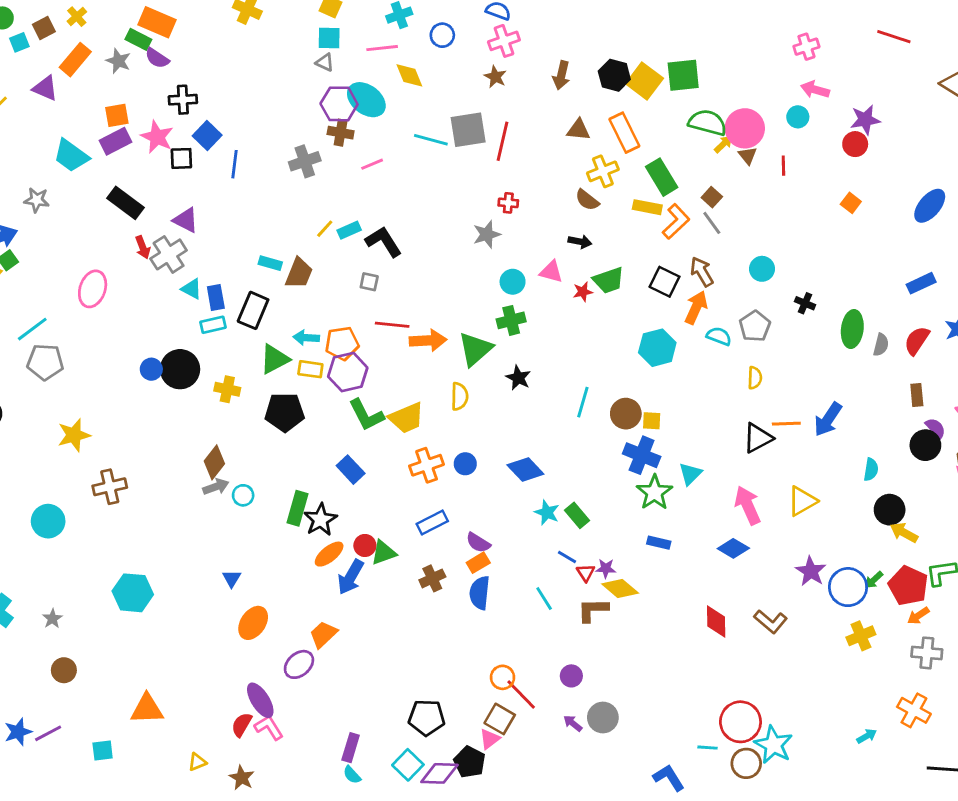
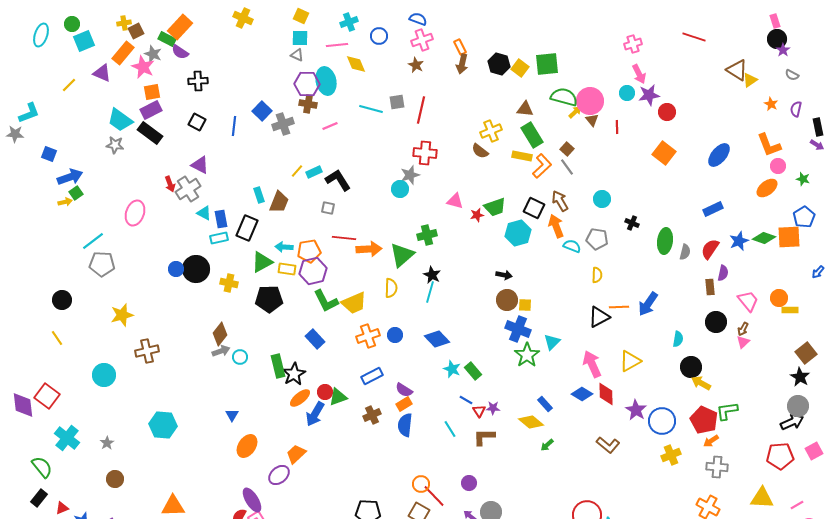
yellow cross: (77, 17) -> (124, 23), turned 32
orange rectangle: (157, 22) -> (180, 27), turned -70
brown square: (44, 28) -> (136, 31), moved
cyan square: (19, 42) -> (84, 41), size x1.5
yellow square: (644, 81) -> (520, 68), size x0.7
pink arrow: (815, 90) -> (639, 74), turned -132
cyan ellipse: (366, 100) -> (326, 81), turned 40
purple star: (865, 120) -> (649, 95), moved
gray square: (468, 130) -> (397, 102), size x0.6
brown triangle: (578, 130) -> (525, 109), moved
orange rectangle: (624, 133) -> (460, 47), moved, size x0.6
blue square: (207, 136) -> (262, 111), moved
pink star: (157, 137) -> (143, 67), moved
black square: (181, 158) -> (197, 122), turned 30
gray star: (37, 200) -> (115, 145), moved
black rectangle: (126, 203) -> (150, 133), moved
red cross: (508, 203) -> (425, 153), size x1.6
orange square: (851, 203) -> (664, 153), size x1.6
black arrow: (580, 242) -> (504, 275), moved
cyan rectangle: (270, 263) -> (259, 195), turned 56
cyan circle: (513, 282) -> (400, 189), moved
orange arrow: (696, 308) -> (556, 226), turned -45
gray pentagon: (755, 326) -> (597, 239), turned -30
cyan hexagon: (657, 348) -> (518, 233), moved
cyan line: (583, 402) -> (430, 292), moved
purple semicircle: (935, 428) -> (723, 273), moved, turned 56
green rectangle: (298, 508) -> (278, 366), turned -30
blue rectangle: (659, 543) -> (545, 404), moved, turned 35
green arrow: (874, 580) -> (547, 445), moved
yellow diamond: (620, 588) -> (531, 422), moved
red diamond: (716, 621) -> (606, 394), moved

